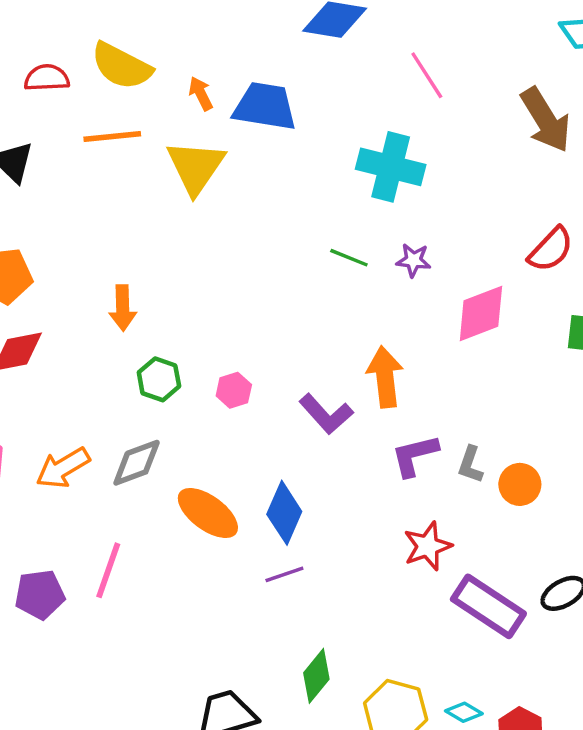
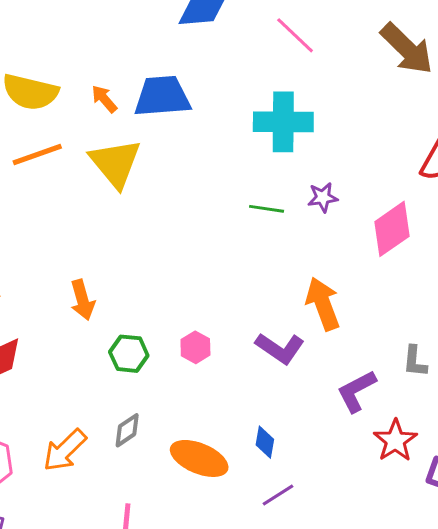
purple L-shape: (415, 455) -> (356, 391), moved
gray diamond: (137, 463) -> (127, 430), size x0.7
blue diamond: (284, 513) -> (265, 442), size x0.6

